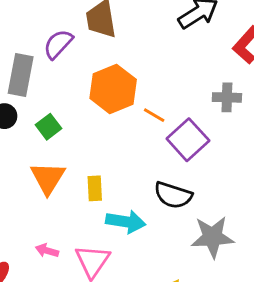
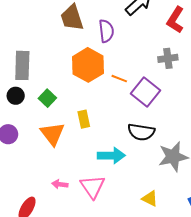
purple semicircle: (58, 44) -> (106, 31), moved, turned 140
yellow rectangle: (95, 188) -> (84, 119), moved

